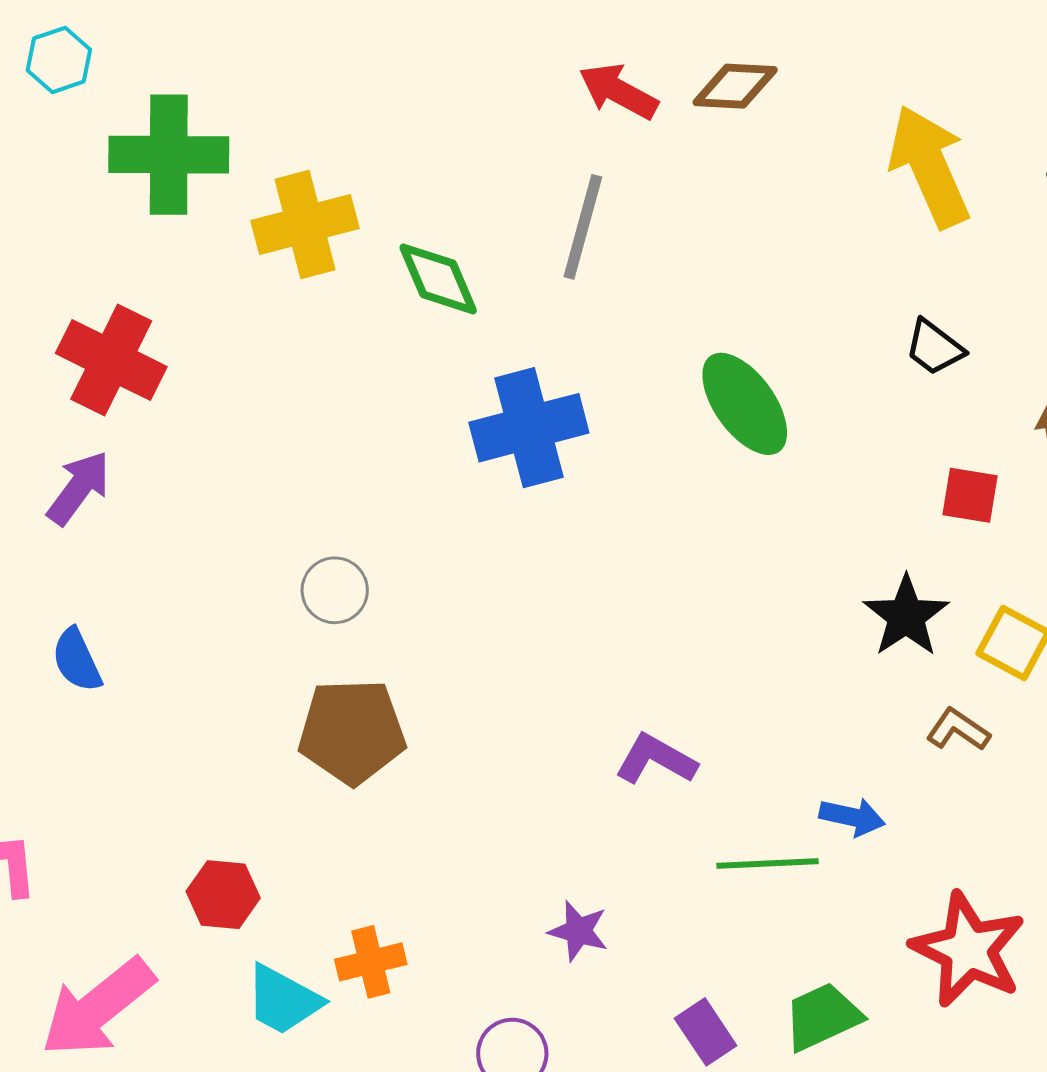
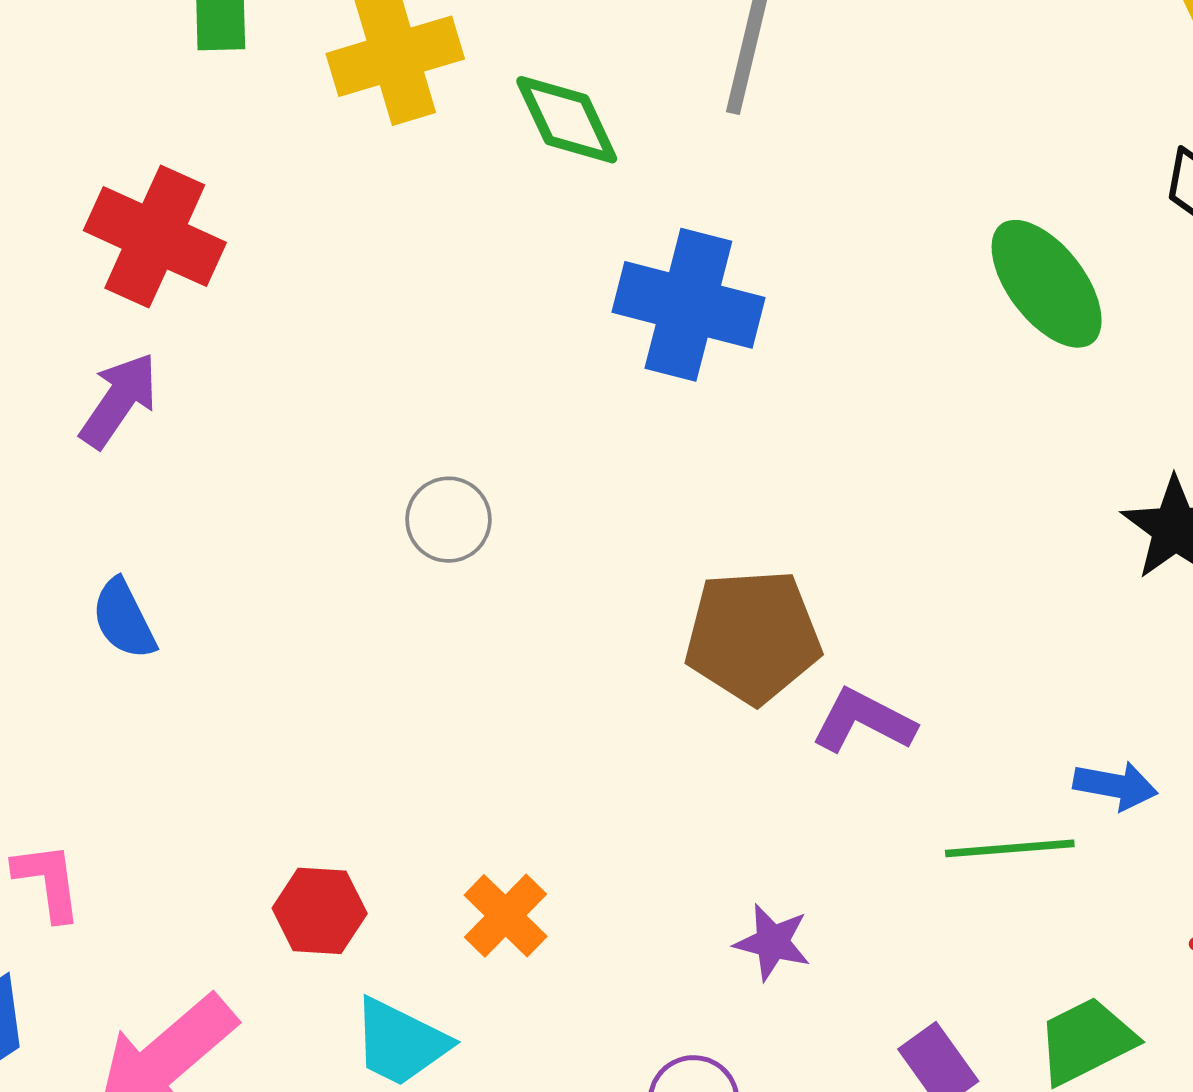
green ellipse: (745, 404) -> (1047, 284), moved
blue cross: (529, 428) -> (688, 305), turned 31
brown pentagon: (352, 732) -> (753, 636), moved
orange cross: (371, 962) -> (506, 916), moved, turned -30

